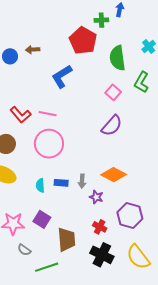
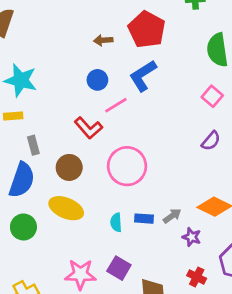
red pentagon: (83, 41) -> (147, 29), moved
blue circle: (10, 56) -> (97, 80), moved
pink line: (48, 114) -> (116, 105), moved, turned -42
purple semicircle: (112, 126) -> (211, 141), size x0.7
gray arrow: (82, 181) -> (172, 216), turned -128

